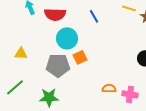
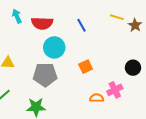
orange square: (80, 57) -> (86, 67), moved
pink cross: (130, 94) -> (115, 90), moved, turned -35

